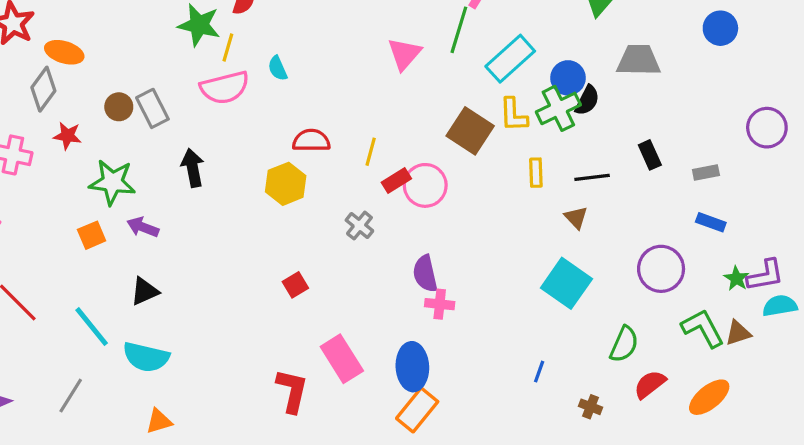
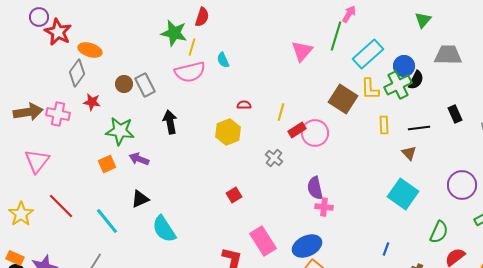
red semicircle: (311, 140) -> (244, 105), size x0.6
cyan semicircle: (146, 357) -> (164, 229), moved, turned 44
blue ellipse: (412, 367) -> (307, 246), turned 68

